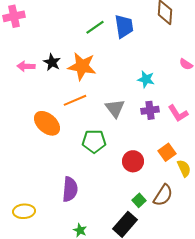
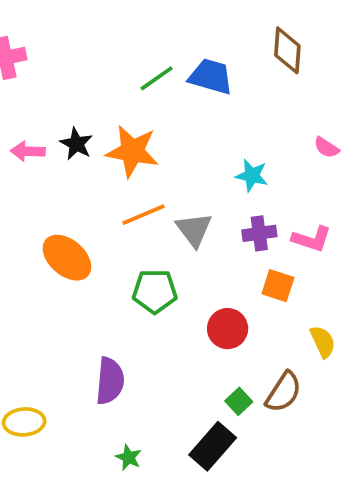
blue trapezoid: (124, 26) -> (211, 77), turned -65
orange line: (75, 100) -> (144, 215), moved
pink L-shape: (178, 113) -> (312, 239), turned -40
orange square: (167, 152) -> (278, 286), moved, turned -36

